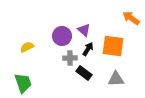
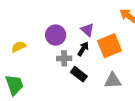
purple triangle: (84, 30) -> (87, 30), moved
orange square: (113, 46) -> (110, 46), turned -30

